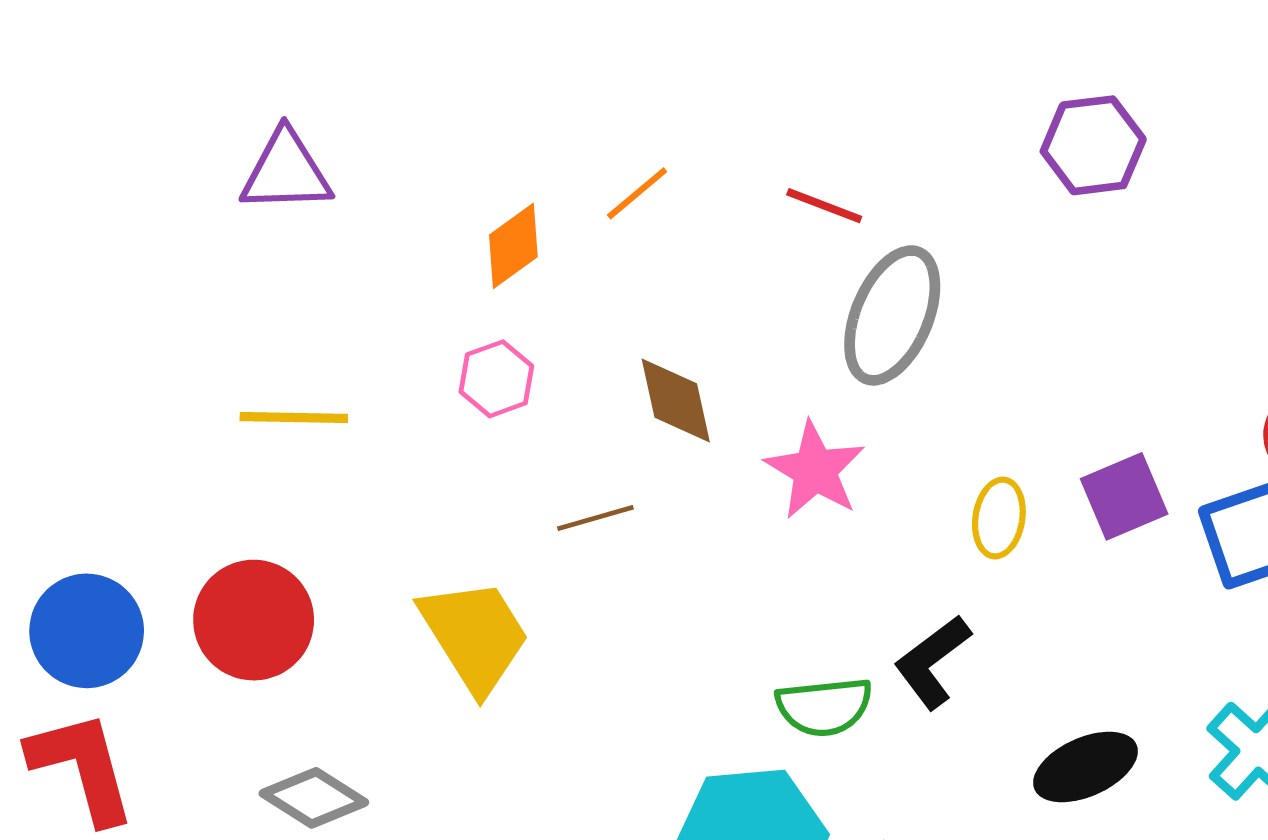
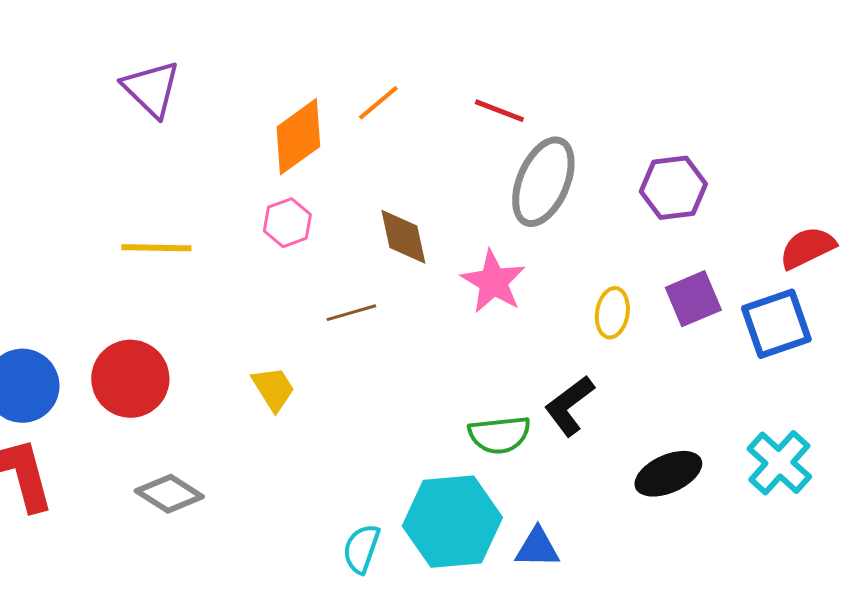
purple hexagon: (1093, 145) -> (673, 188), moved
purple triangle: (286, 172) -> (151, 89), turned 46
orange diamond: (513, 246) -> (298, 137), size x1.4
yellow trapezoid: (475, 636) -> (273, 389), size x0.6

